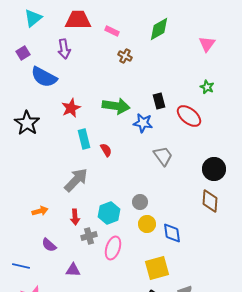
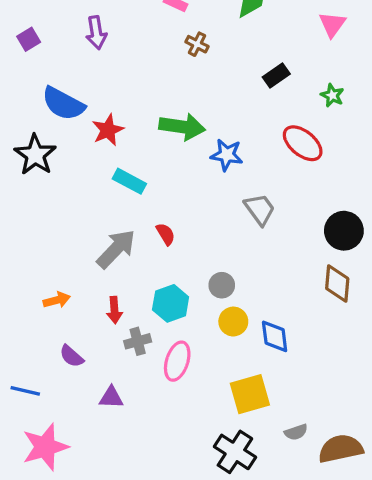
blue semicircle: (44, 77) -> (63, 104), moved
black rectangle: (159, 101) -> (276, 76), moved, turned 70
cyan rectangle: (84, 139) -> (129, 181), turned -48
red semicircle: (106, 150) -> (166, 234), moved

